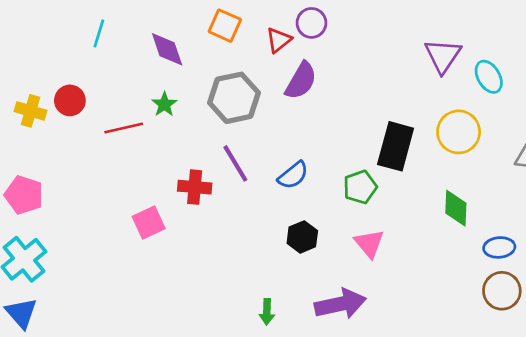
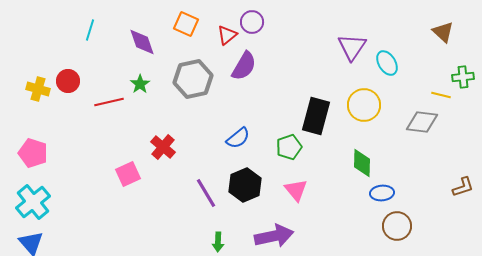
purple line: (235, 163) -> (206, 193), moved
red cross: (195, 187) -> (163, 147), turned 35
black hexagon: (302, 237) -> (245, 185), size x1.4
blue ellipse: (499, 247) -> (382, 193), moved

